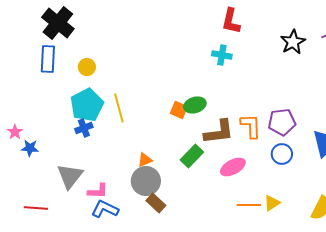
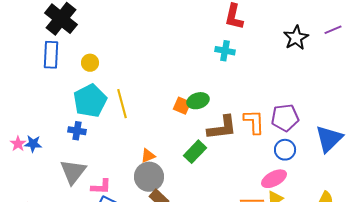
blue cross: (84, 128) -> (77, 131), moved, turned 30
pink star: (15, 132) -> (18, 144), moved
pink ellipse: (233, 167) -> (274, 179), moved

